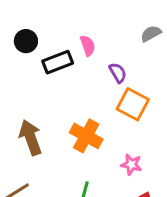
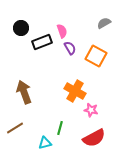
purple semicircle: (118, 73) -> (70, 48), moved
orange square: (133, 104) -> (96, 56), moved
orange cross: (86, 136) -> (75, 91), moved

